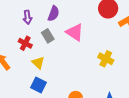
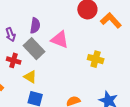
gray rectangle: (48, 36) -> (34, 49), size x1.5

